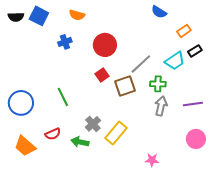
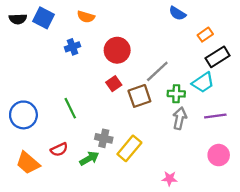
black rectangle: (195, 51) -> (218, 57), size x1.5
cyan trapezoid: (175, 61) -> (203, 83), moved
gray cross: (93, 124) -> (104, 138), turned -35
green arrow: (80, 142) -> (89, 158), turned 138

